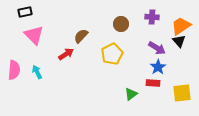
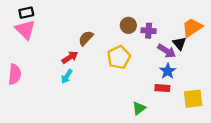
purple cross: (152, 17) -> (149, 31), moved
pink triangle: (34, 35) -> (25, 30), moved
black triangle: (179, 41) -> (179, 43), moved
cyan arrow: (37, 72) -> (67, 76), moved, turned -120
green triangle: (131, 94) -> (139, 108), moved

